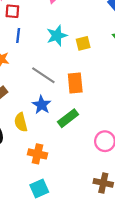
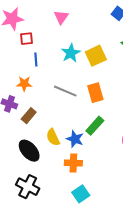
yellow square: (83, 43) -> (96, 56), size x1.5
blue star: (42, 105) -> (75, 139), moved

